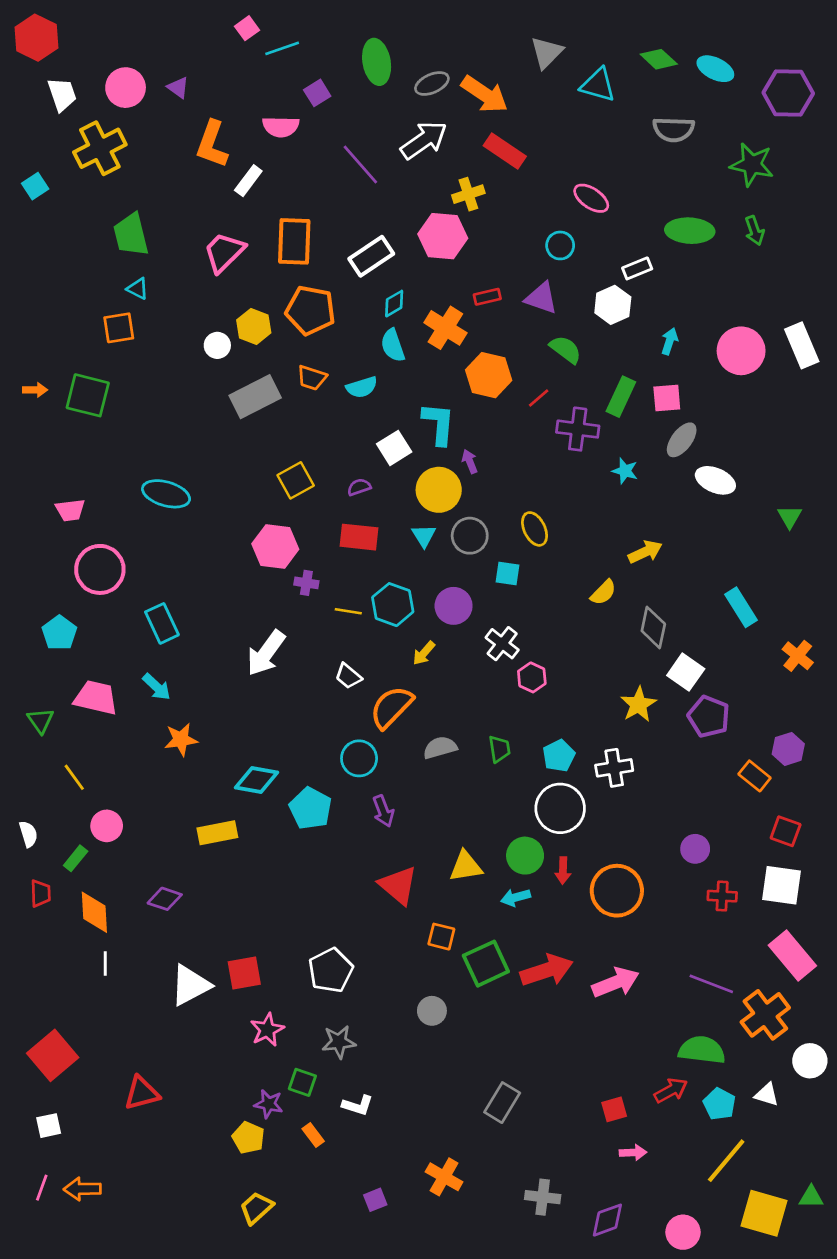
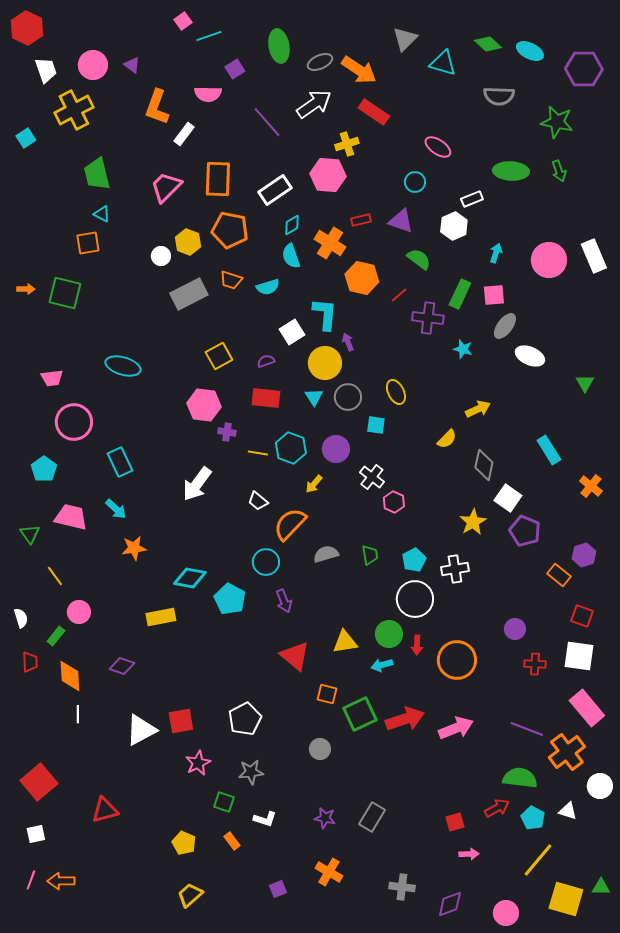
purple star: (269, 1104) -> (325, 818), moved

